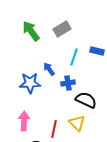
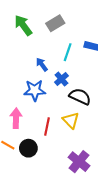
blue star: (30, 83) -> (35, 90), moved
blue cross: (68, 83) -> (61, 79), turned -32

